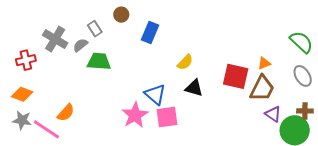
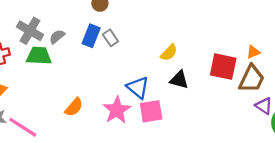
gray rectangle: (95, 29) -> (110, 38), moved
blue rectangle: (150, 33) -> (91, 36), moved
green trapezoid: (99, 61) -> (39, 56), moved
orange semicircle: (66, 113) -> (74, 107), moved

